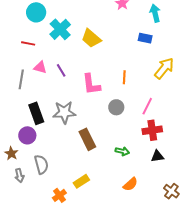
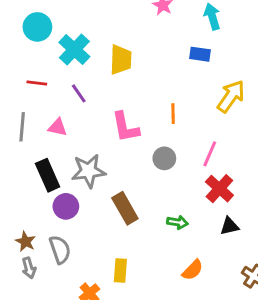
yellow trapezoid: (91, 38) -> (121, 60), turned -125
red line: (28, 43) -> (37, 83), moved
pink triangle: (40, 67) -> (58, 127), moved
purple line: (61, 70) -> (79, 93), moved
red cross: (152, 130) -> (219, 189), turned -36
purple circle: (27, 135) -> (66, 206), moved
brown star: (11, 153) -> (26, 242), moved
yellow rectangle: (81, 181) -> (120, 270), turned -49

